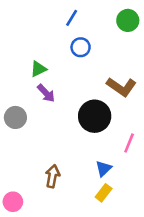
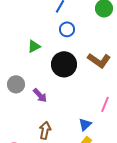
purple arrow: (46, 93) -> (40, 95), moved
black circle: (95, 116) -> (64, 64), moved

